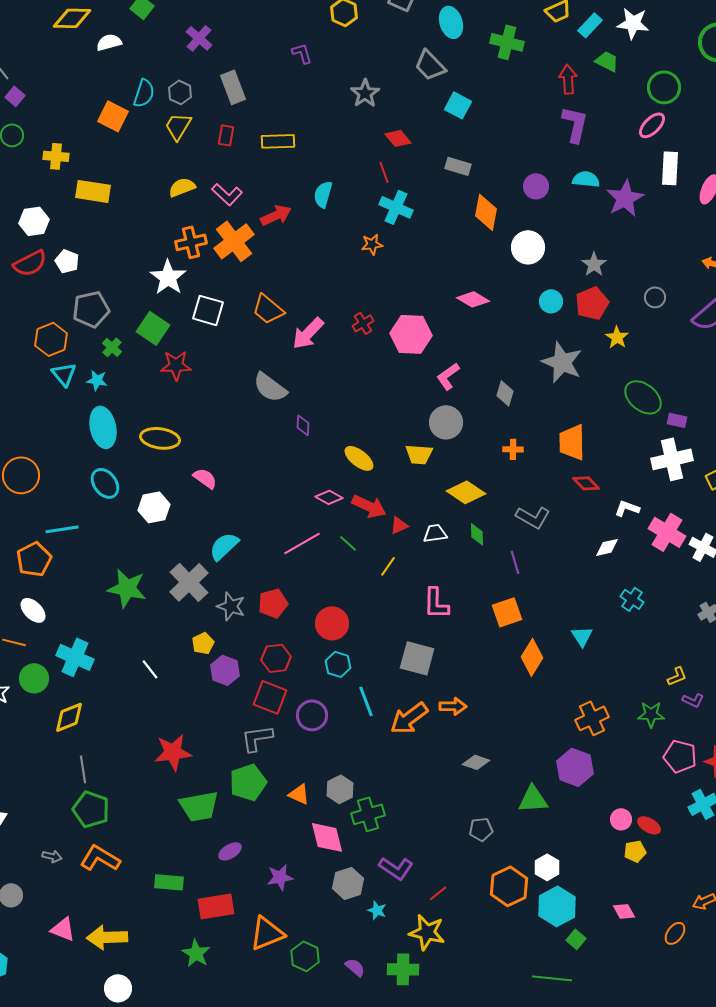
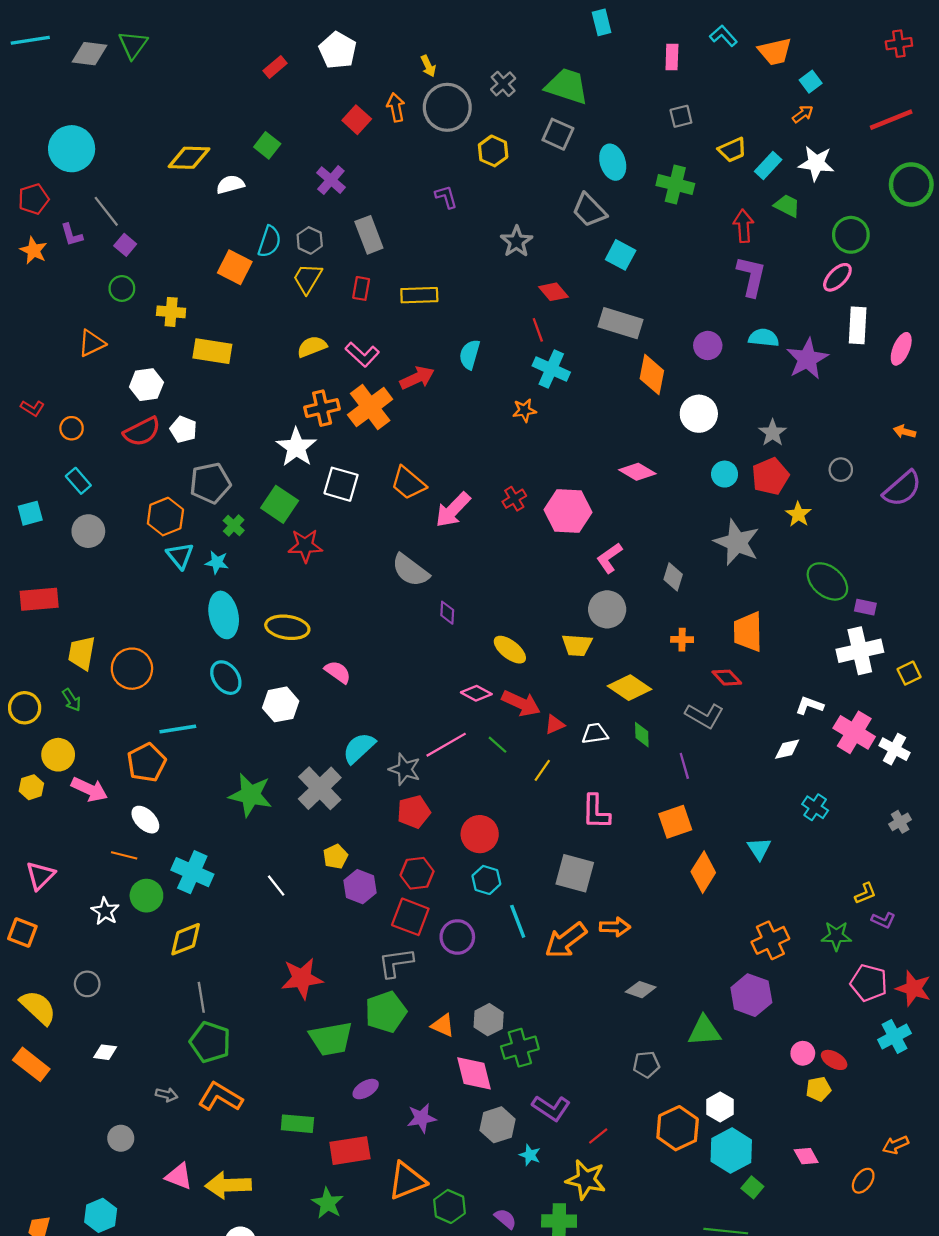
gray rectangle: (458, 166) -> (621, 323), size x1.5
red diamond: (586, 483) -> (727, 678), moved
gray star: (231, 606) -> (405, 769), moved

